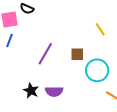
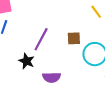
black star: (31, 91) -> (27, 61), moved

